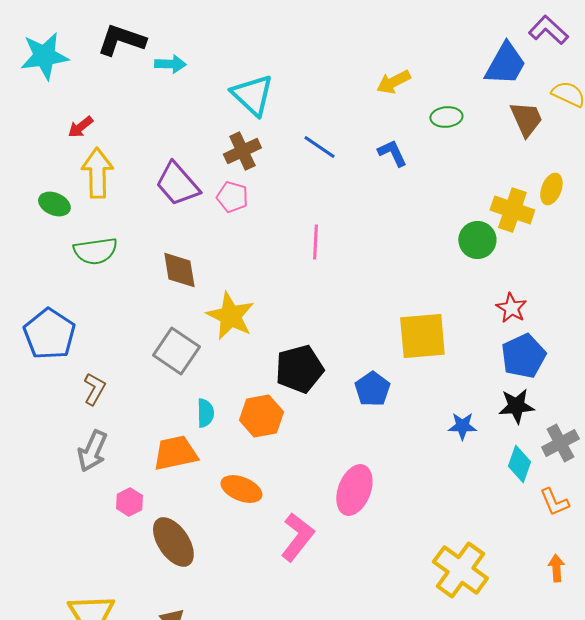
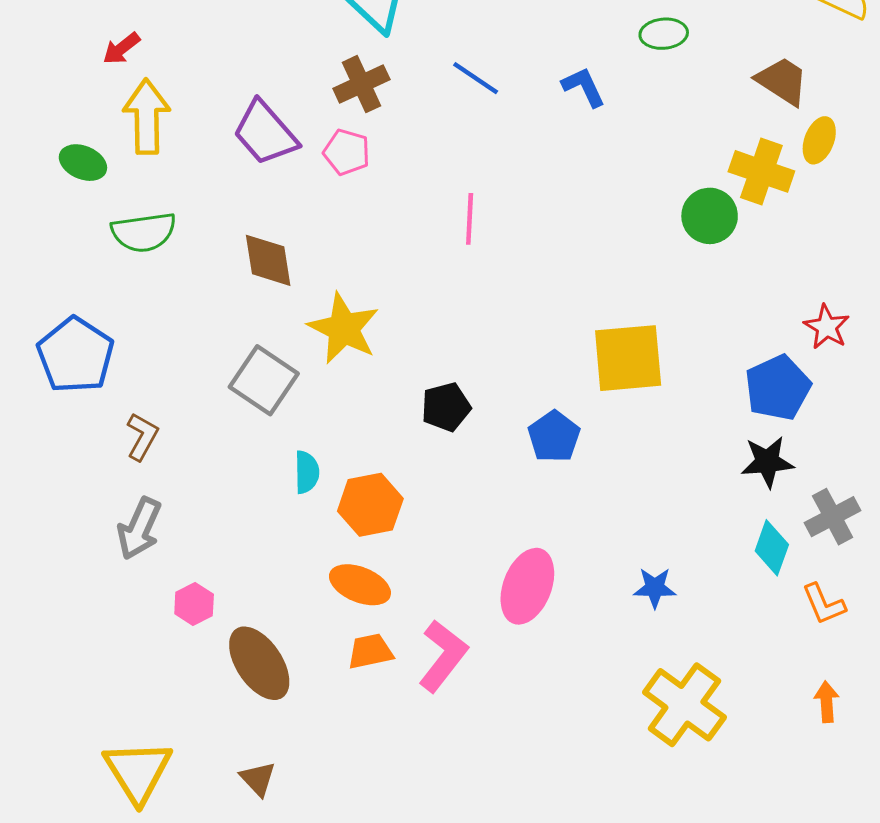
brown trapezoid: (526, 119) -> (782, 81), moved, turned -33
red star: (511, 308) -> (827, 327), moved
black pentagon: (299, 369) -> (446, 407), size x0.7
orange hexagon: (261, 416) -> (370, 505), moved
blue star: (462, 426) -> (655, 588), moved
orange trapezoid: (175, 453) -> (370, 651), moved, size x0.7

